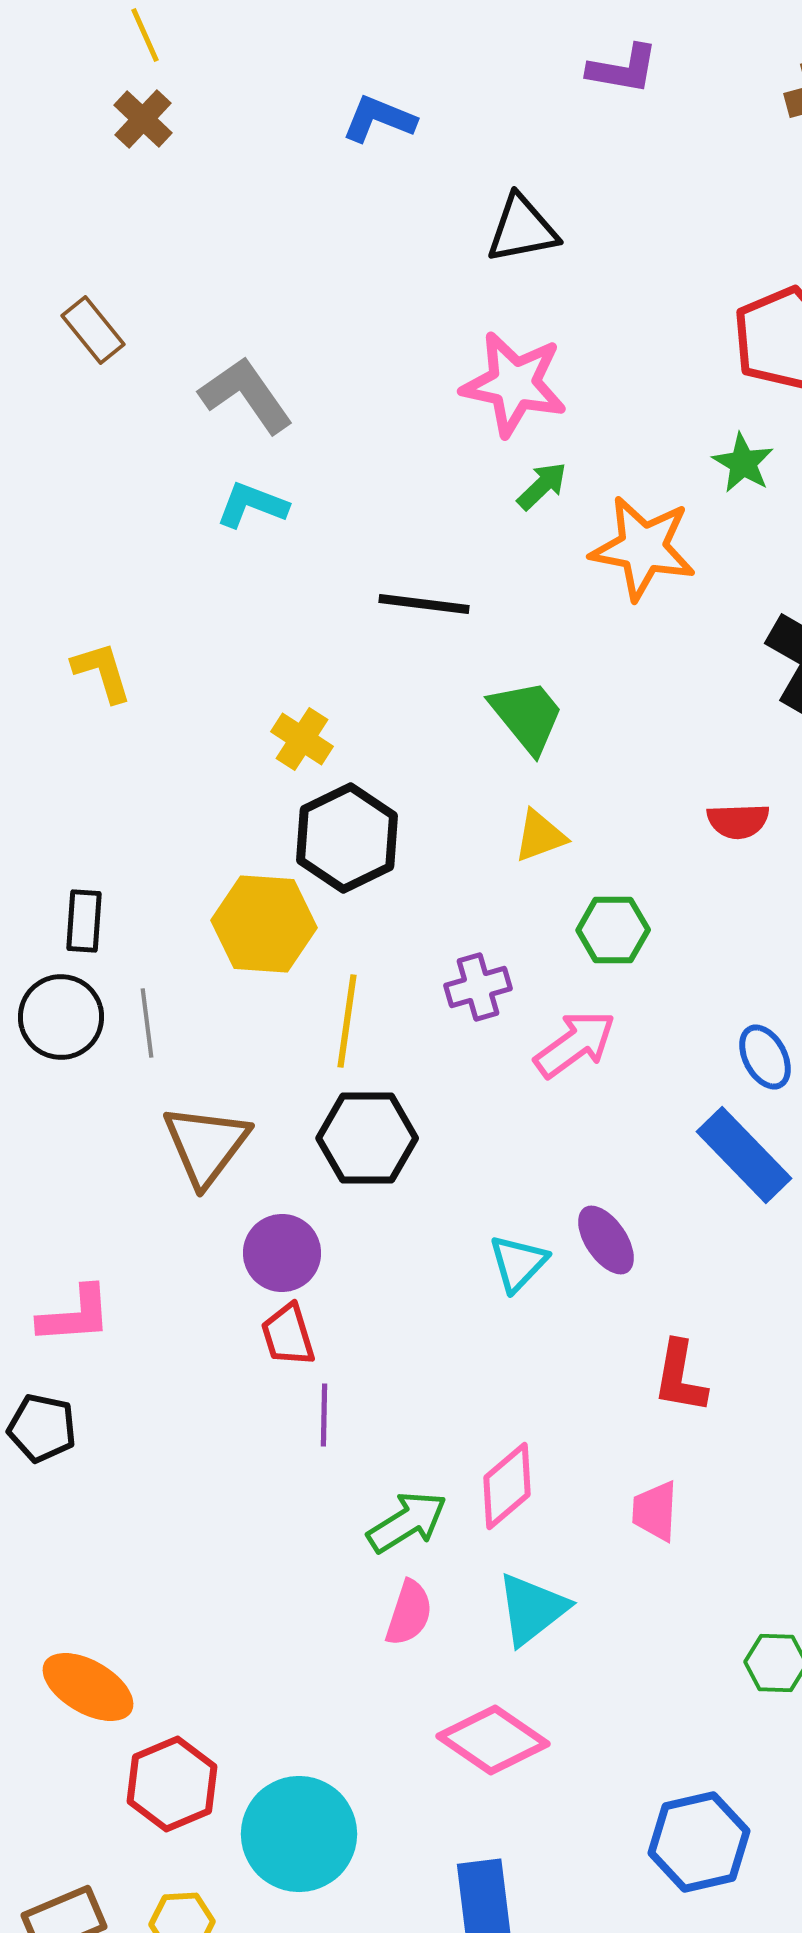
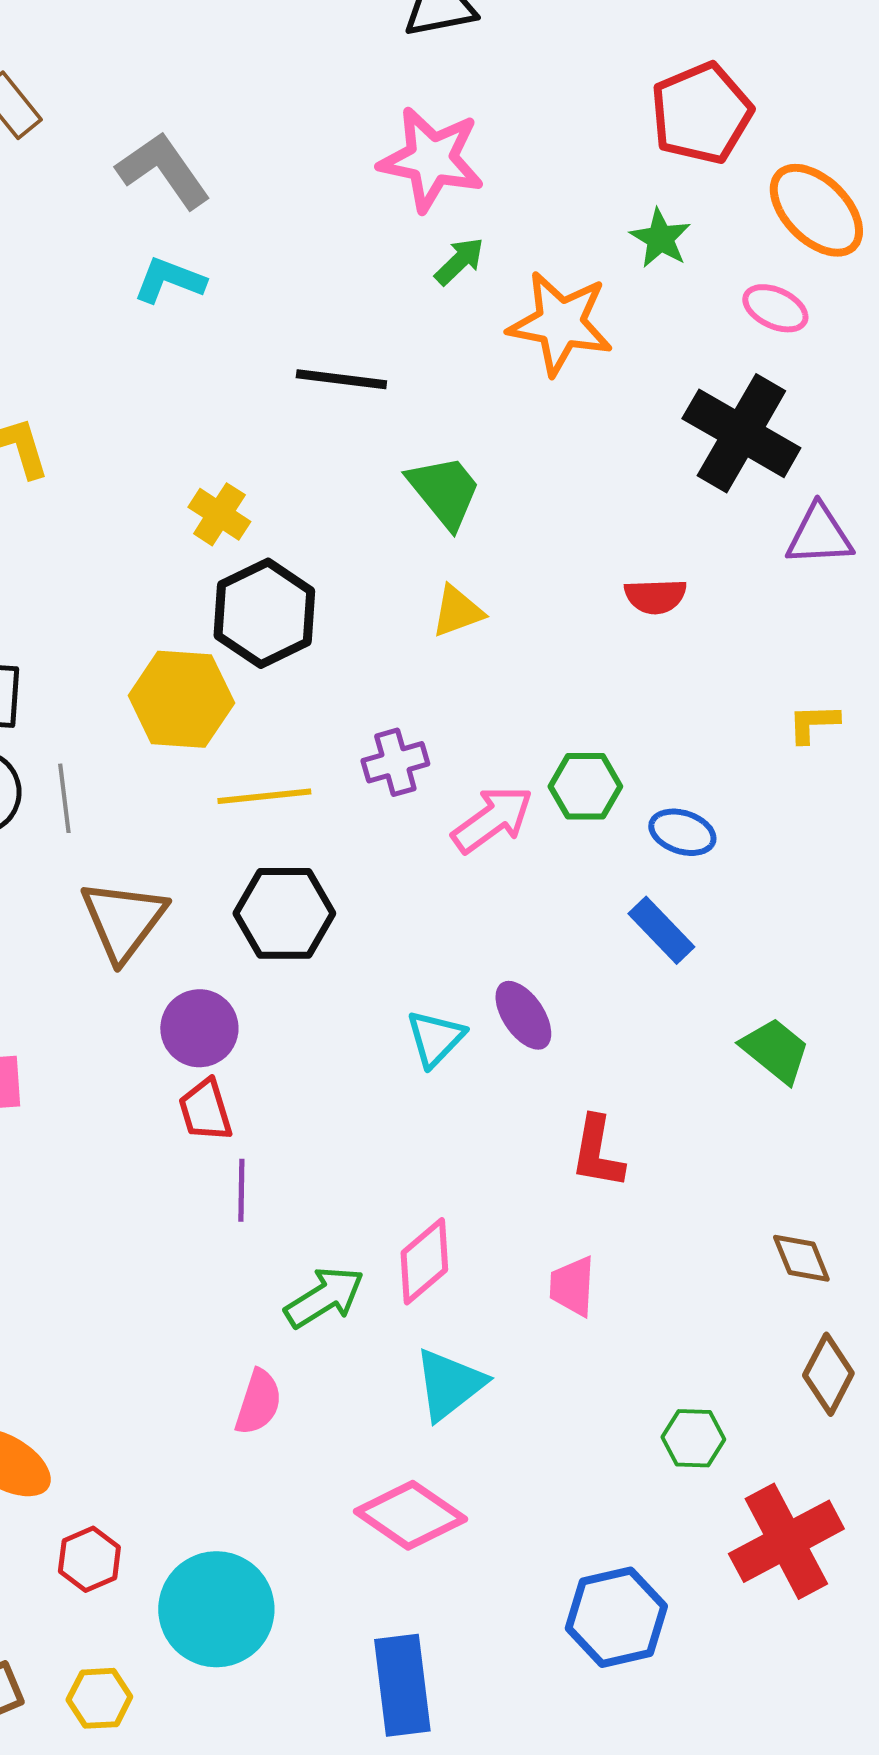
green hexagon: (613, 930) -> (585, 786), moved
yellow line: (347, 1021) -> (264, 796), turned 76
blue ellipse: (765, 1057) -> (682, 832), turned -44
blue rectangle: (744, 1155) -> (661, 930), size x0.7
pink semicircle: (409, 1613) -> (258, 1402), moved
red hexagon: (172, 1784) -> (89, 1559), size x0.7

